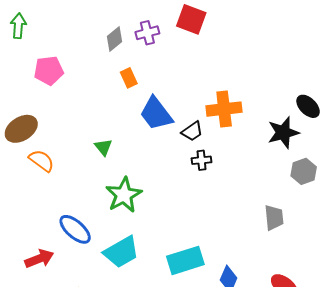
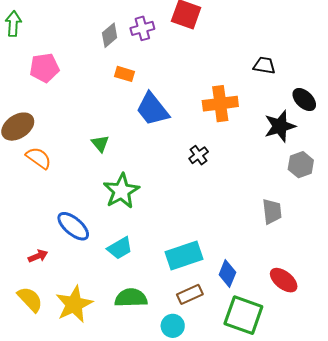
orange rectangle: (129, 78) -> (125, 74), turned -48
black trapezoid: (192, 131) -> (264, 65), moved, turned -135
black cross: (202, 160) -> (199, 155), turned -30
cyan trapezoid: (121, 252) -> (120, 248), size x0.7
red arrow: (39, 259) -> (38, 256), size x0.7

